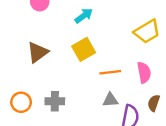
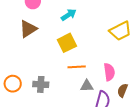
brown triangle: (38, 52) -> (28, 29), moved
orange line: (110, 72) -> (77, 67), moved
pink semicircle: (144, 72) -> (109, 72), moved

